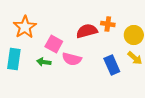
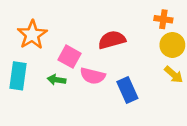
orange cross: (108, 24) -> (163, 19), moved
blue rectangle: (112, 65) -> (127, 90), moved

